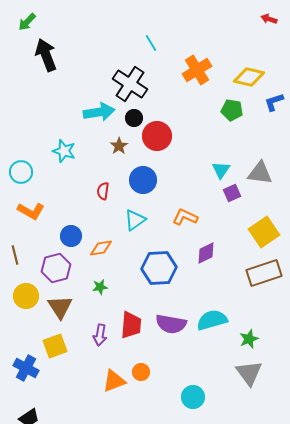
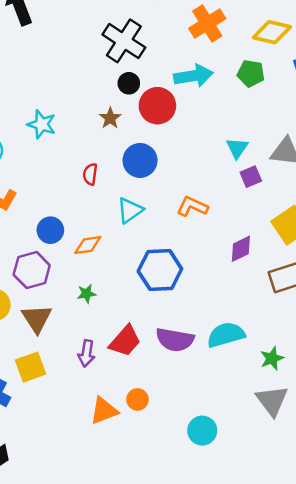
cyan arrow: (99, 112) -> (194, 76), moved
purple diamond: (206, 253) -> (241, 249), moved
red trapezoid: (131, 325) -> (125, 341), turned 36

